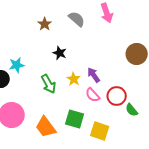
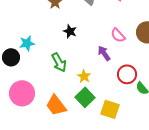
yellow star: (74, 79) -> (84, 76), moved
pink semicircle: (93, 95) -> (118, 35), moved
green square: (75, 119) -> (85, 97), turned 30

